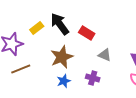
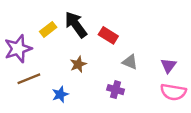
brown star: (62, 57) -> (78, 64), size x0.6
blue star: (64, 81) -> (60, 94), moved

